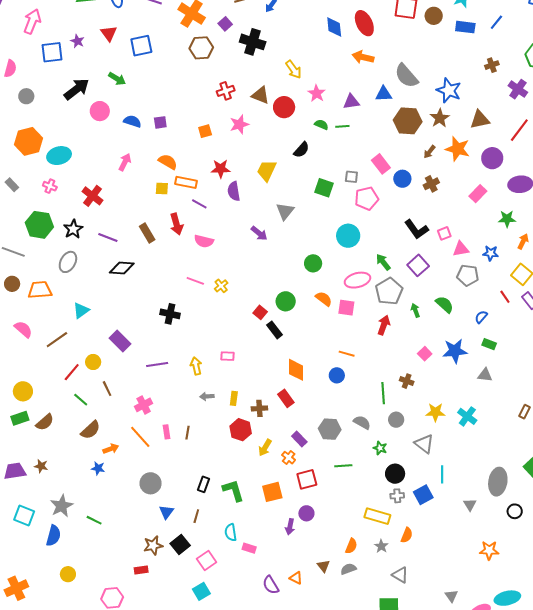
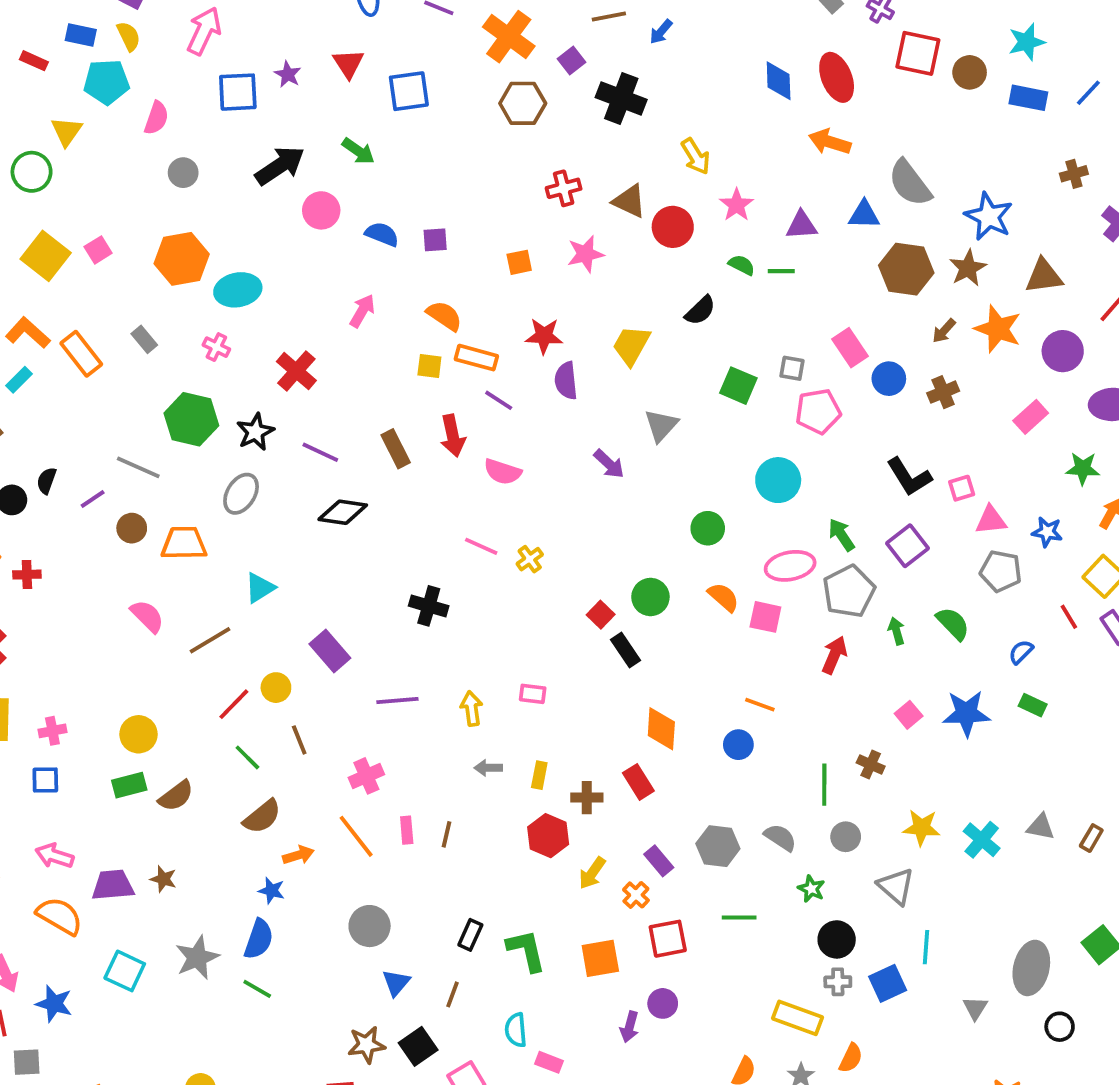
gray triangle: (485, 375) -> (1041, 827), moved
blue semicircle: (53, 536) -> (259, 939), moved

